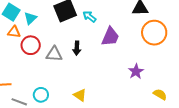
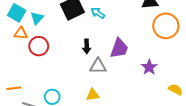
purple trapezoid: (110, 37) -> (119, 48), moved
gray triangle: (54, 54) -> (98, 66), moved
yellow triangle: (80, 95) -> (93, 95), turned -40

